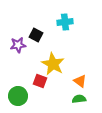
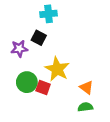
cyan cross: (65, 22) -> (49, 14), moved
green circle: (18, 96) -> (27, 82), moved

